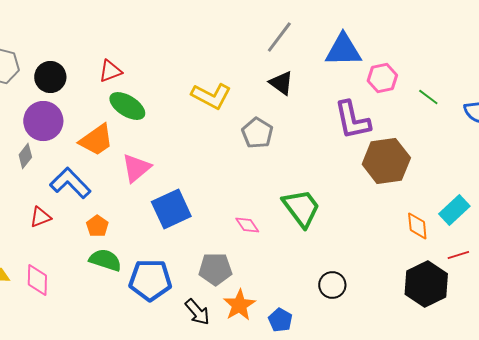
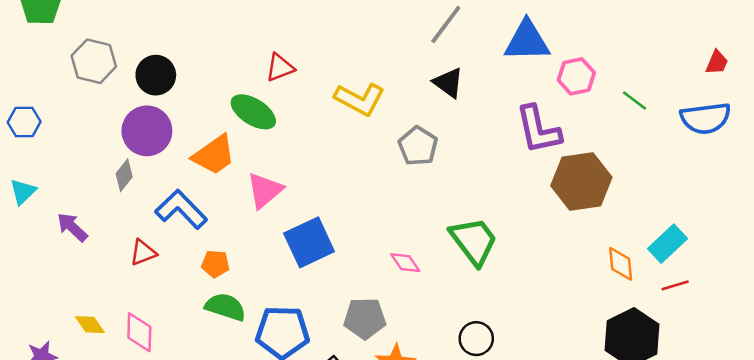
red triangle: (110, 71) -> (280, 68), moved
orange pentagon: (97, 226) -> (215, 264), turned -30
red line: (458, 255) -> (675, 285), moved
black circle: (332, 285) -> (476, 339), moved

